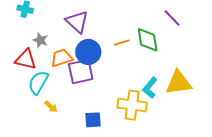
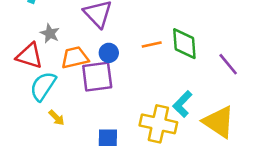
purple line: (172, 18) -> (228, 64), moved
blue circle: (88, 52) -> (109, 53), size x0.6
yellow triangle: (179, 83) -> (219, 122), moved, turned 36

